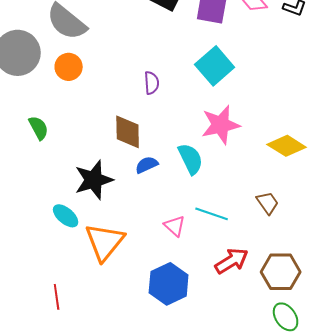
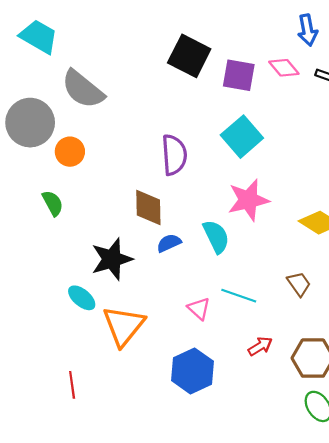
orange circle: (69, 67) -> (70, 152), moved
purple semicircle: (152, 83) -> (174, 155), size x1.6
red arrow: (232, 261) -> (260, 346), size x0.7

